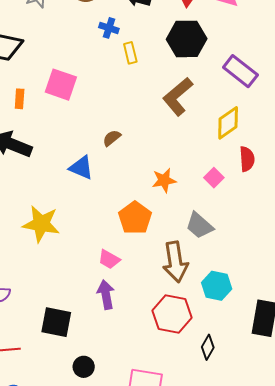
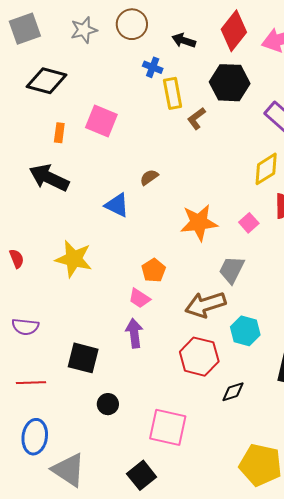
yellow rectangle: (130, 53) -> (173, 93), size x1.4
brown L-shape: (178, 96) -> (196, 119), moved, size x0.6
orange star: (164, 180) -> (199, 223), size x1.5
orange pentagon: (135, 218) -> (154, 270), moved, size x0.7
gray trapezoid: (199, 226) -> (232, 270), turned 72
brown arrow: (175, 262) -> (205, 305), turned 78
black diamond: (208, 347) -> (233, 392), turned 40

